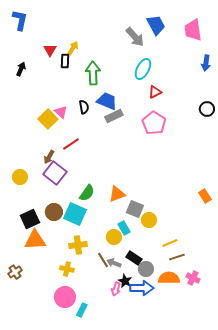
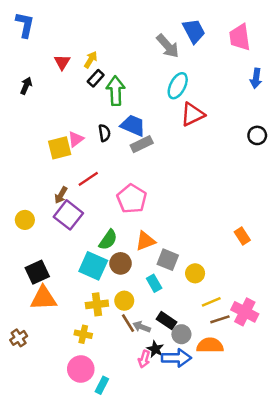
black rectangle: (65, 61) -> (96, 78), moved, turned 40
red triangle: (155, 92) -> (193, 114), size x1.5
pink triangle: (61, 112) -> (76, 139), turned 40
yellow square: (48, 119) -> (60, 148), turned 30
pink pentagon: (154, 123) -> (132, 199), moved
orange rectangle: (205, 196) -> (242, 236), moved
brown circle: (54, 212) -> (121, 263), moved
yellow circle: (149, 220) -> (195, 273), moved
yellow circle: (114, 237) -> (124, 301), moved
pink cross: (193, 278) -> (245, 312), moved, size x1.5

